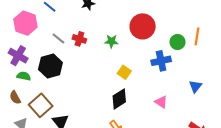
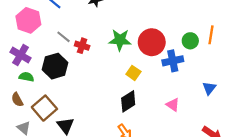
red circle: (143, 26) -> (152, 42), moved
red cross: (79, 39) -> (82, 46), moved
green star: (111, 41) -> (120, 40), size x1.5

